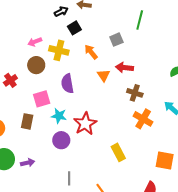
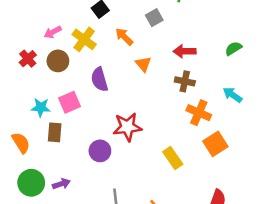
yellow cross: (59, 50) -> (84, 39), turned 30
red arrow: (124, 68) -> (185, 51), moved
red cross: (10, 80) -> (28, 59), moved
cyan star: (59, 116) -> (41, 107), moved
red star: (85, 124) -> (127, 127), turned 30
orange square: (165, 161) -> (215, 144), moved, turned -36

